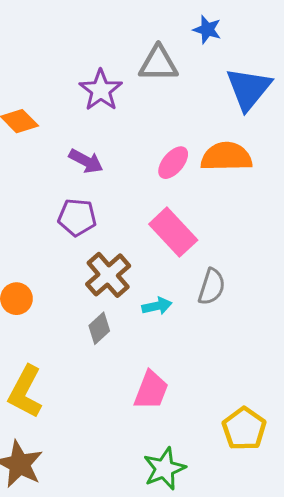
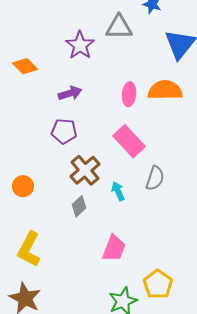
purple arrow: (86, 161) -> (70, 93), turned -45
pink ellipse: (173, 163) -> (129, 94), turned -35
cyan arrow: (157, 306) -> (118, 191), turned -102
yellow pentagon: (244, 429) -> (158, 284), moved

